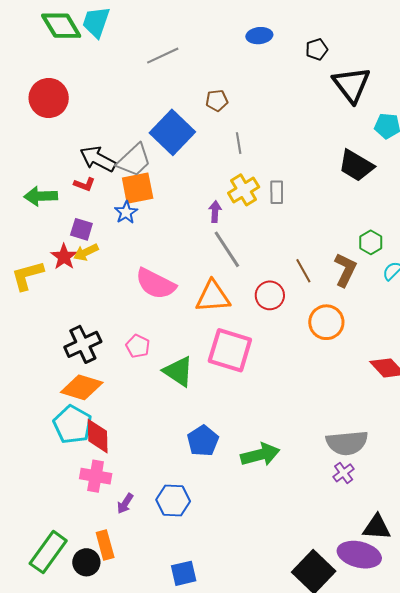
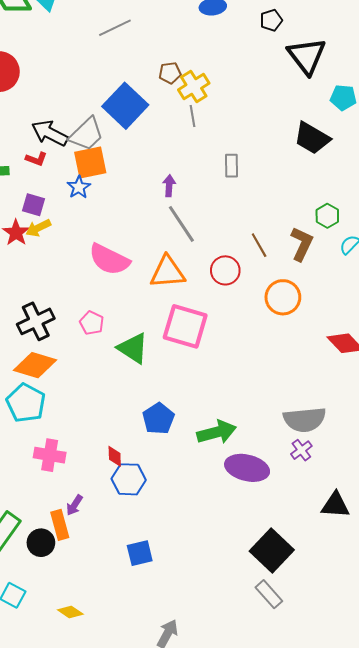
yellow cross: (244, 190) -> (194, 86), moved
red diamond: (98, 436) -> (115, 456), moved, size x0.6
purple arrow: (125, 503) -> (74, 505), moved
purple ellipse: (359, 555) -> (247, 468), moved

